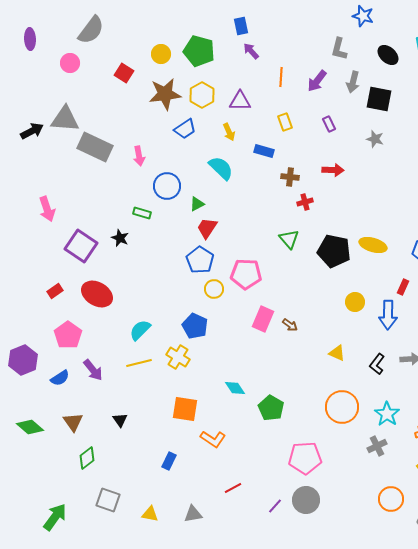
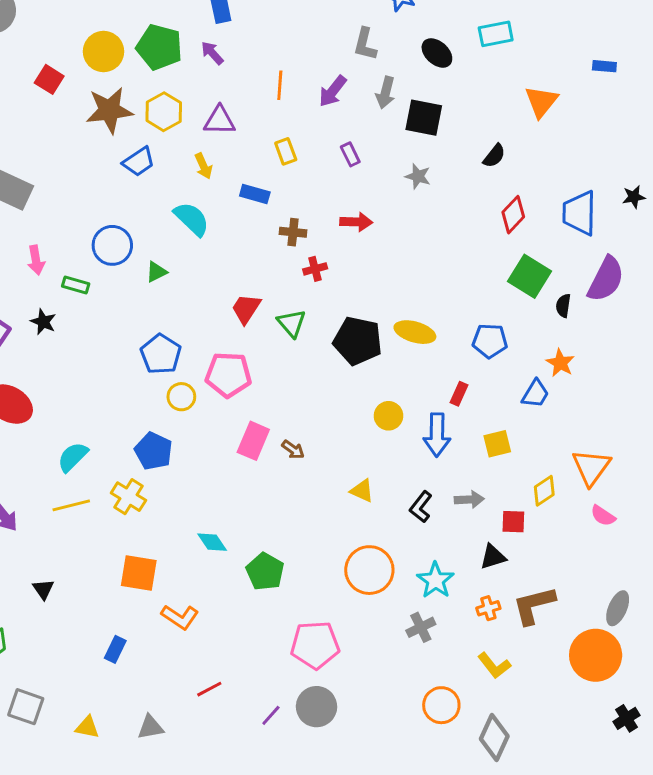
purple arrow: (251, 51) -> (212, 53), moved
yellow circle: (161, 54) -> (104, 52), size x1.4
pink arrow: (139, 156) -> (36, 260), moved
red trapezoid: (207, 228) -> (246, 309), moved

